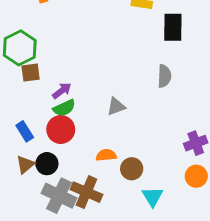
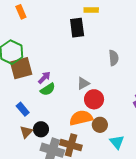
black rectangle: (173, 27) -> (77, 28), moved
brown square: (31, 73) -> (21, 68), size x1.6
red circle: (61, 129) -> (94, 99), moved
orange semicircle: (106, 155) -> (81, 118), size x1.6

